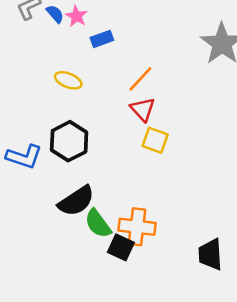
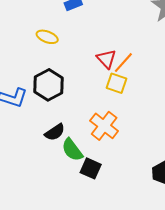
orange line: (140, 79) -> (123, 63), moved
black semicircle: (76, 201) -> (55, 132), size x0.7
orange cross: (137, 227) -> (104, 126), moved, turned 32

